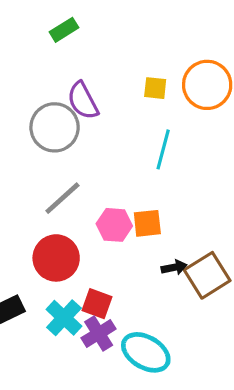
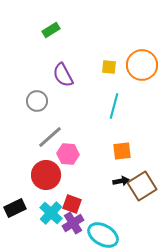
gray circle: (55, 127) -> (37, 101), moved, size x0.7
orange square: (147, 223) -> (122, 151), moved
pink hexagon: (114, 225) -> (68, 154), moved

